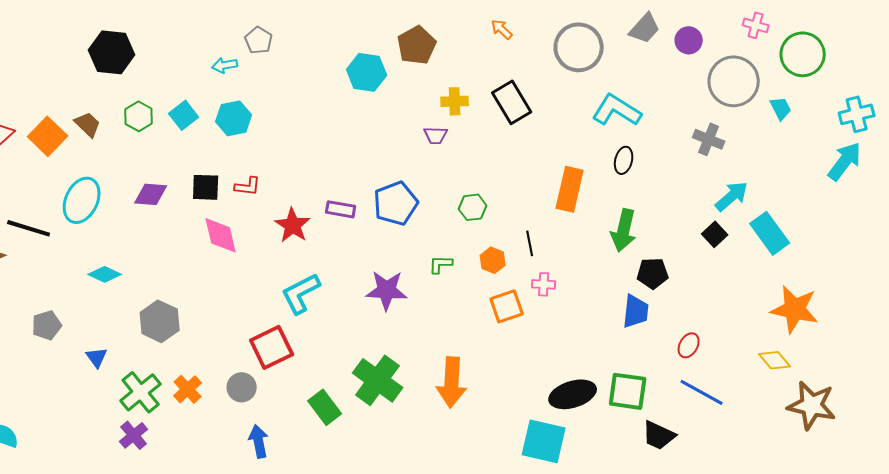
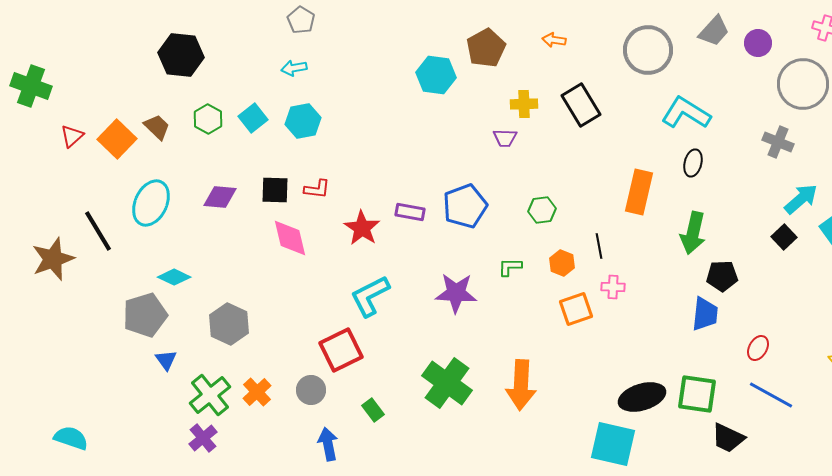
orange arrow: (502, 29) -> (554, 40), moved, turned -35
gray pentagon: (259, 40) -> (301, 20), moved
black line: (29, 228) -> (98, 231), turned 42
gray pentagon: (47, 325) -> (145, 315), moved, size x1.5
green rectangle: (325, 407) -> (373, 410), moved, size x0.7

